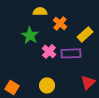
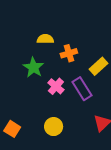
orange cross: (60, 23) -> (69, 53), turned 32
purple rectangle: (71, 53) -> (82, 89), turned 60

